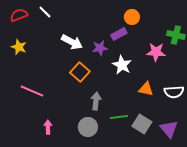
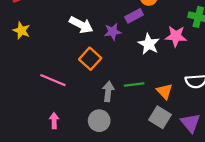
white star: (122, 65) -> (149, 44), moved
orange triangle: (146, 89) -> (165, 91), moved, turned 35
pink line: (32, 91) -> (53, 80), moved
green line: (119, 117) -> (134, 85), moved

